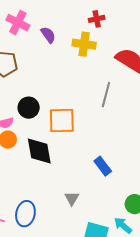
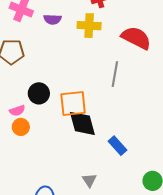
purple semicircle: (48, 35) -> (52, 19), turned 132
black diamond: (39, 151) -> (82, 123), moved

